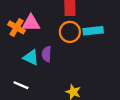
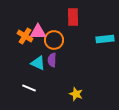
cyan rectangle: (93, 31) -> (105, 39), moved
orange circle: (70, 32) -> (54, 40), moved

